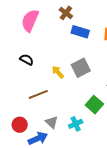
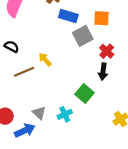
gray square: (81, 68) -> (83, 36), moved
brown line: (38, 94) -> (24, 72), moved

